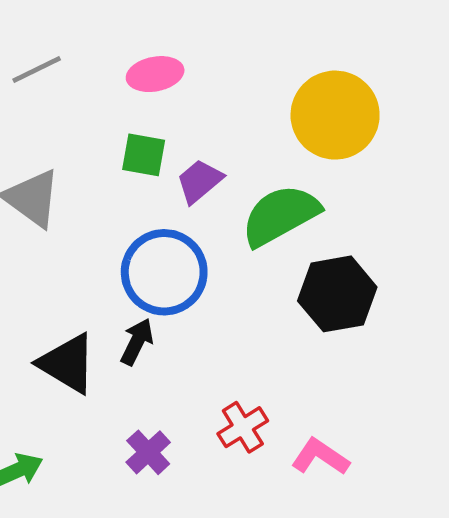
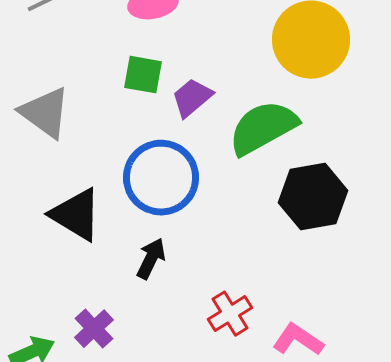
black arrow: (137, 342) -> (151, 259), moved
black triangle: (67, 363) -> (76, 215), moved
purple cross: (148, 452) -> (94, 329), moved

